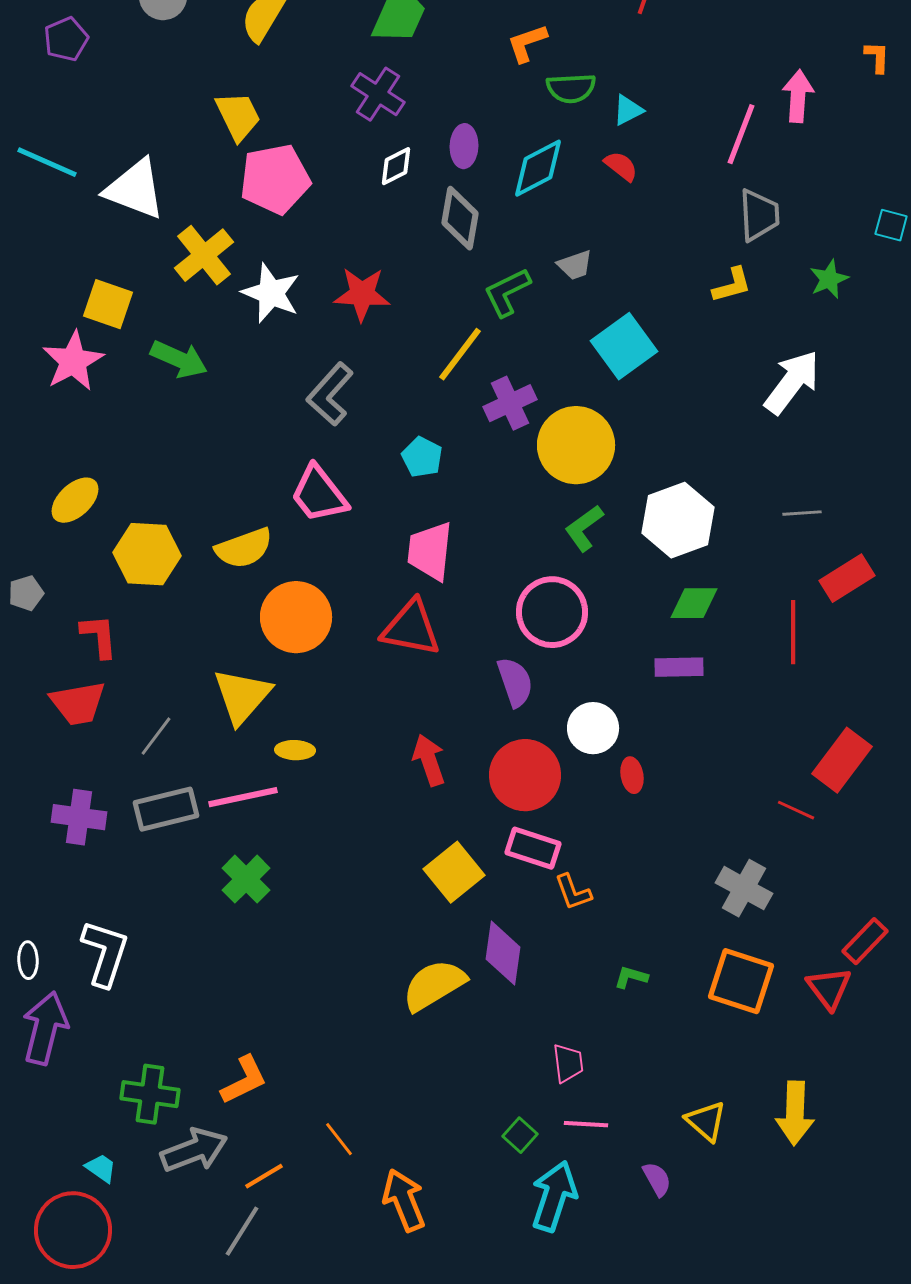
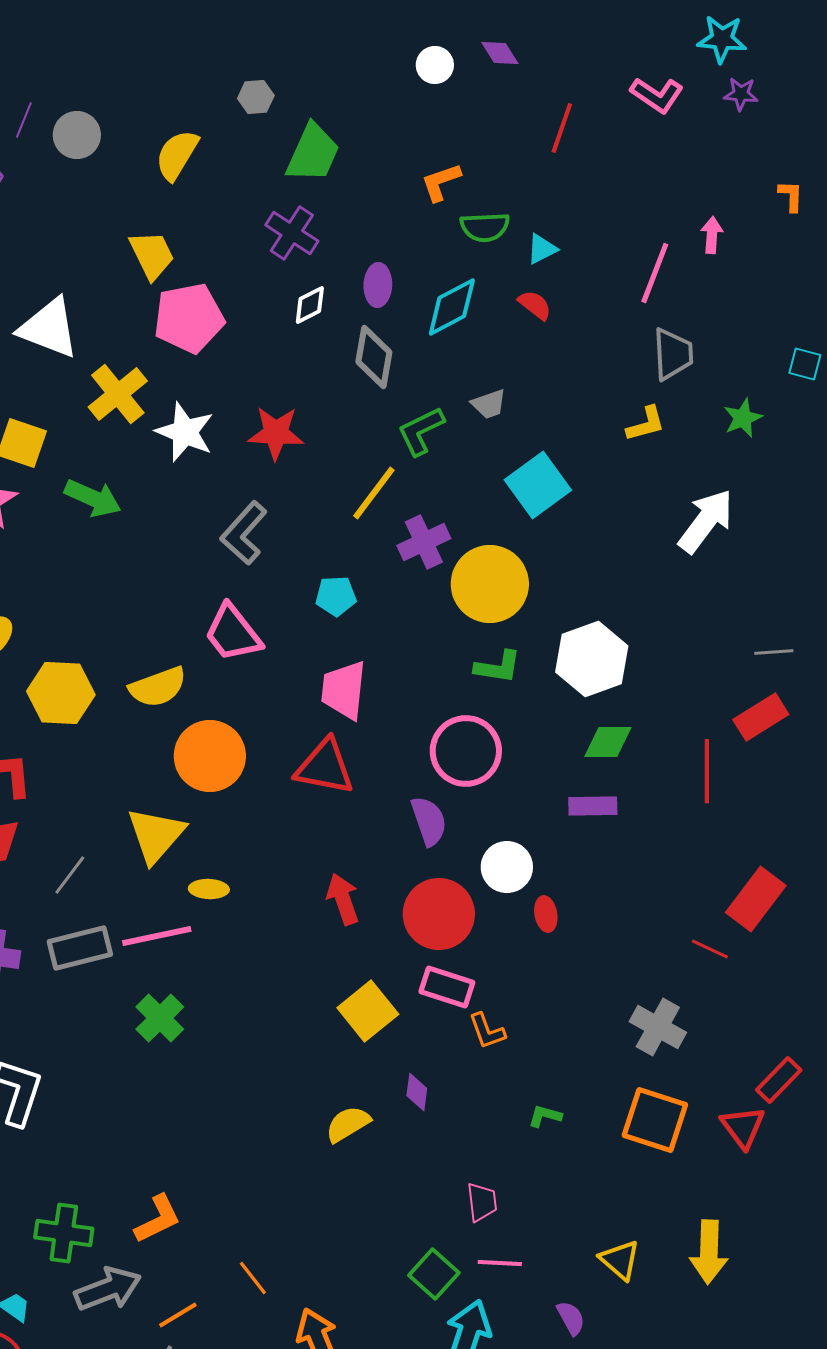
pink arrow: (798, 96) -> (712, 235), size x0.7
cyan pentagon: (422, 457) -> (336, 596), turned -30
gray line: (802, 513) -> (774, 652), moved
green L-shape: (584, 528) -> (498, 667), turned -135
purple diamond: (503, 953) -> (417, 1092), size x0.6
yellow semicircle: (434, 985) -> (348, 1124), size x0.7
green square: (520, 1135) -> (434, 1274), size x1.4

